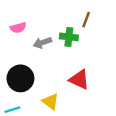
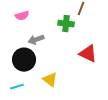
gray arrow: (42, 43) -> (36, 40), moved
red triangle: (79, 80) -> (88, 54), moved

